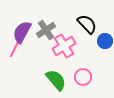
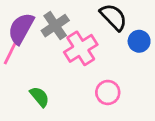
green semicircle: (56, 80) -> (40, 97), moved, size x0.7

